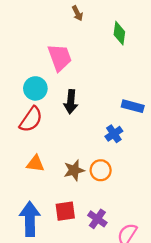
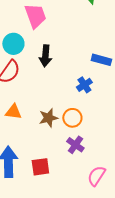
red square: (65, 211) -> (40, 167), moved
purple cross: (97, 219) -> (75, 145), moved

